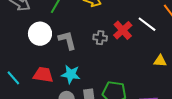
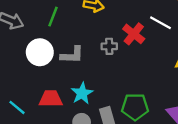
gray L-shape: (67, 40) -> (72, 55), turned 115
cyan star: (71, 74) -> (82, 93), turned -30

